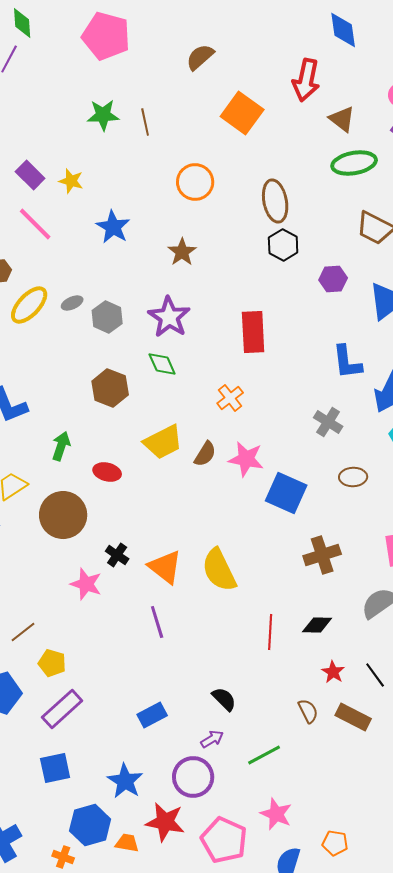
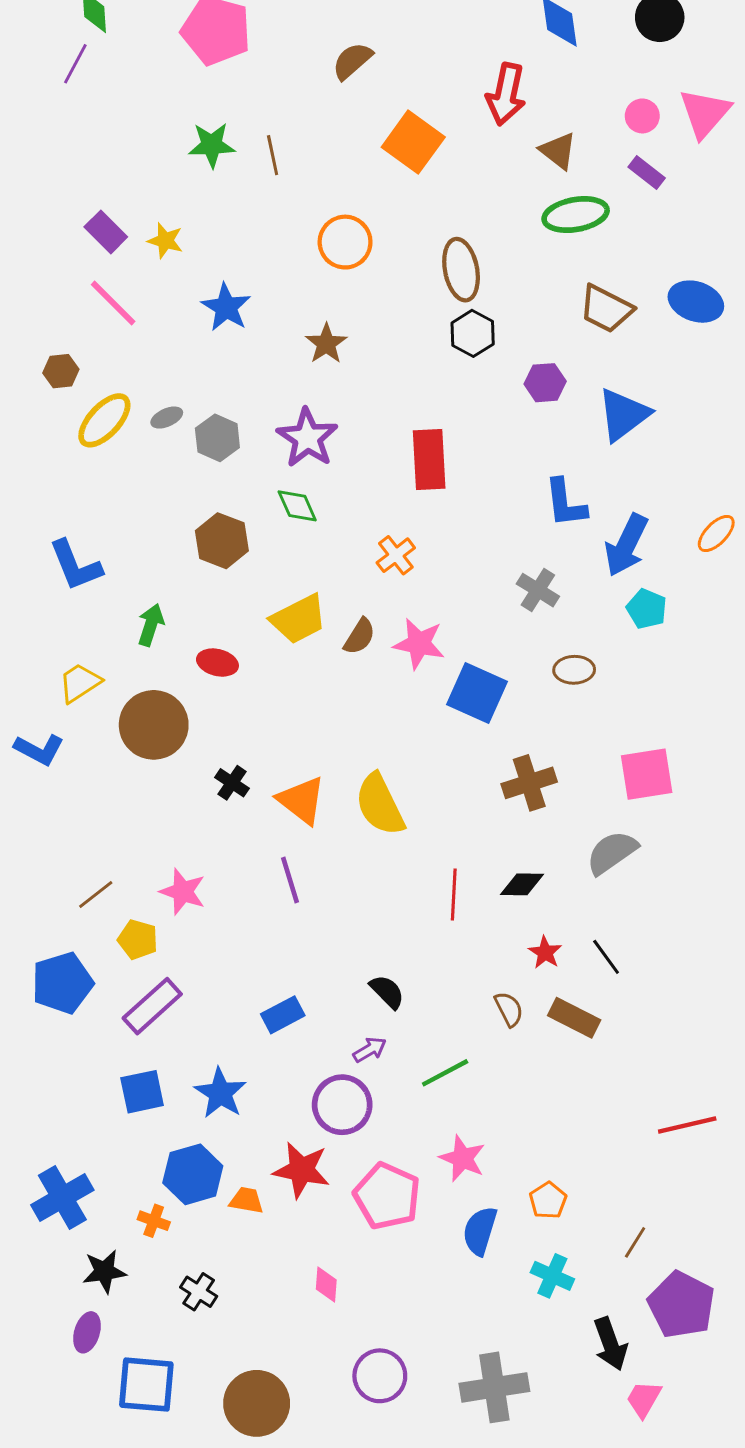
pink star: (86, 584) -> (183, 892), moved
blue star: (125, 781) -> (220, 1093), moved
orange pentagon: (335, 843) -> (548, 1200), turned 30

